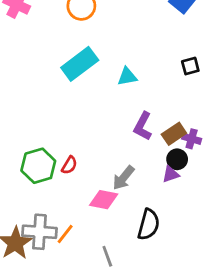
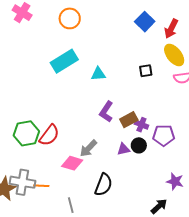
black circle: (177, 159) -> (139, 145), moved
red semicircle: (69, 165) -> (49, 135), size x1.6
orange line: (65, 234) -> (41, 186), turned 49

